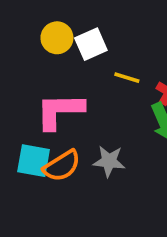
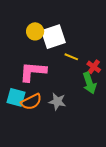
white square: (91, 44) -> (53, 37), size x1.4

